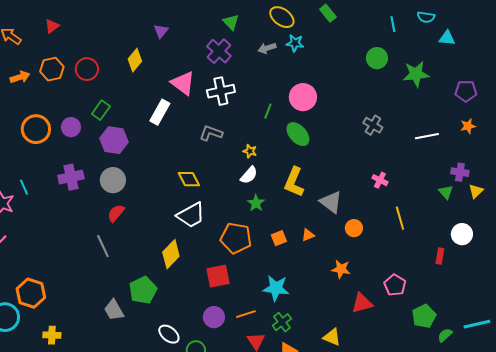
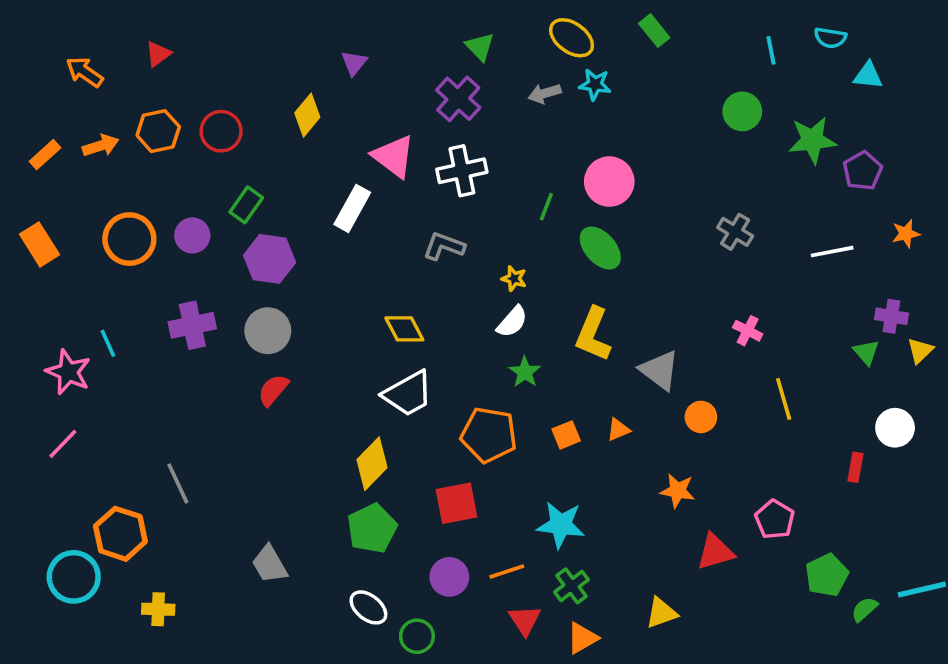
purple pentagon: (466, 91) -> (863, 171), moved, turned -30
gray line: (103, 246) -> (178, 483), moved
green pentagon: (143, 290) -> (372, 528), moved
yellow triangle: (332, 337) -> (661, 613), turned -42

